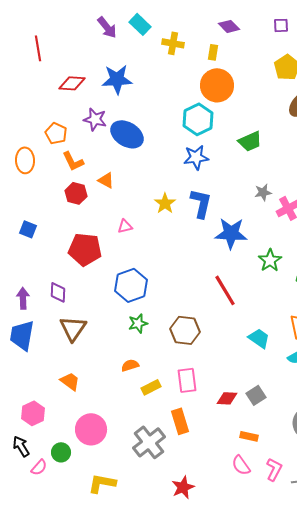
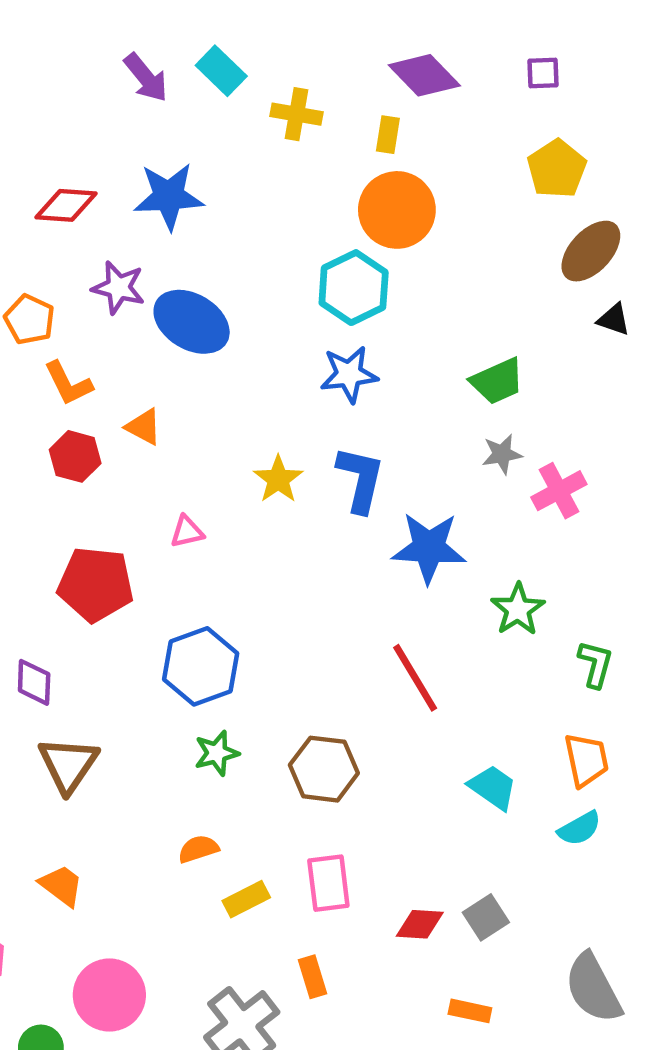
purple diamond: (229, 26) -> (424, 75), size x1.4
green trapezoid: (250, 141) -> (497, 381), moved
orange rectangle: (180, 421) -> (312, 977), size x0.7

